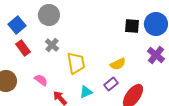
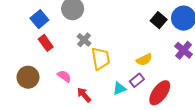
black square: (132, 26) -> (159, 20), turned 35
gray cross: (52, 45) -> (84, 40), moved
cyan triangle: (86, 92) -> (119, 89), moved

